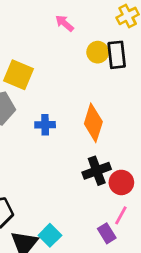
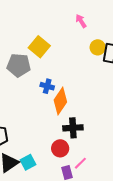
orange diamond: (93, 123) -> (60, 101), moved
red circle: (121, 182) -> (60, 148), moved

